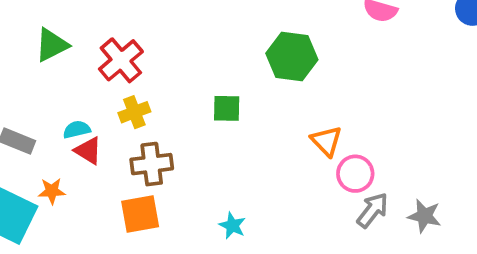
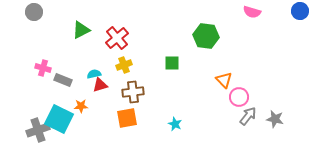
red triangle: (88, 151) -> (100, 85), turned -49

